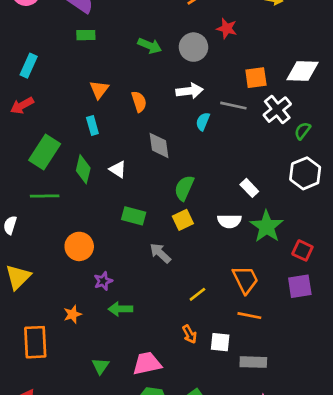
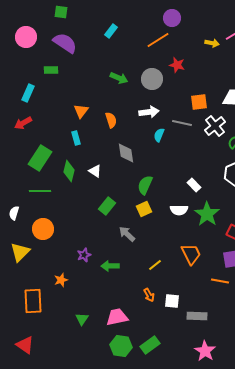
green rectangle: (86, 35) -> (51, 70), moved
green rectangle: (134, 216) -> (107, 206), turned -66
orange circle: (79, 246) -> (43, 229), moved
green arrow: (120, 309) -> (110, 266), moved
orange line: (249, 316) -> (220, 281), moved

